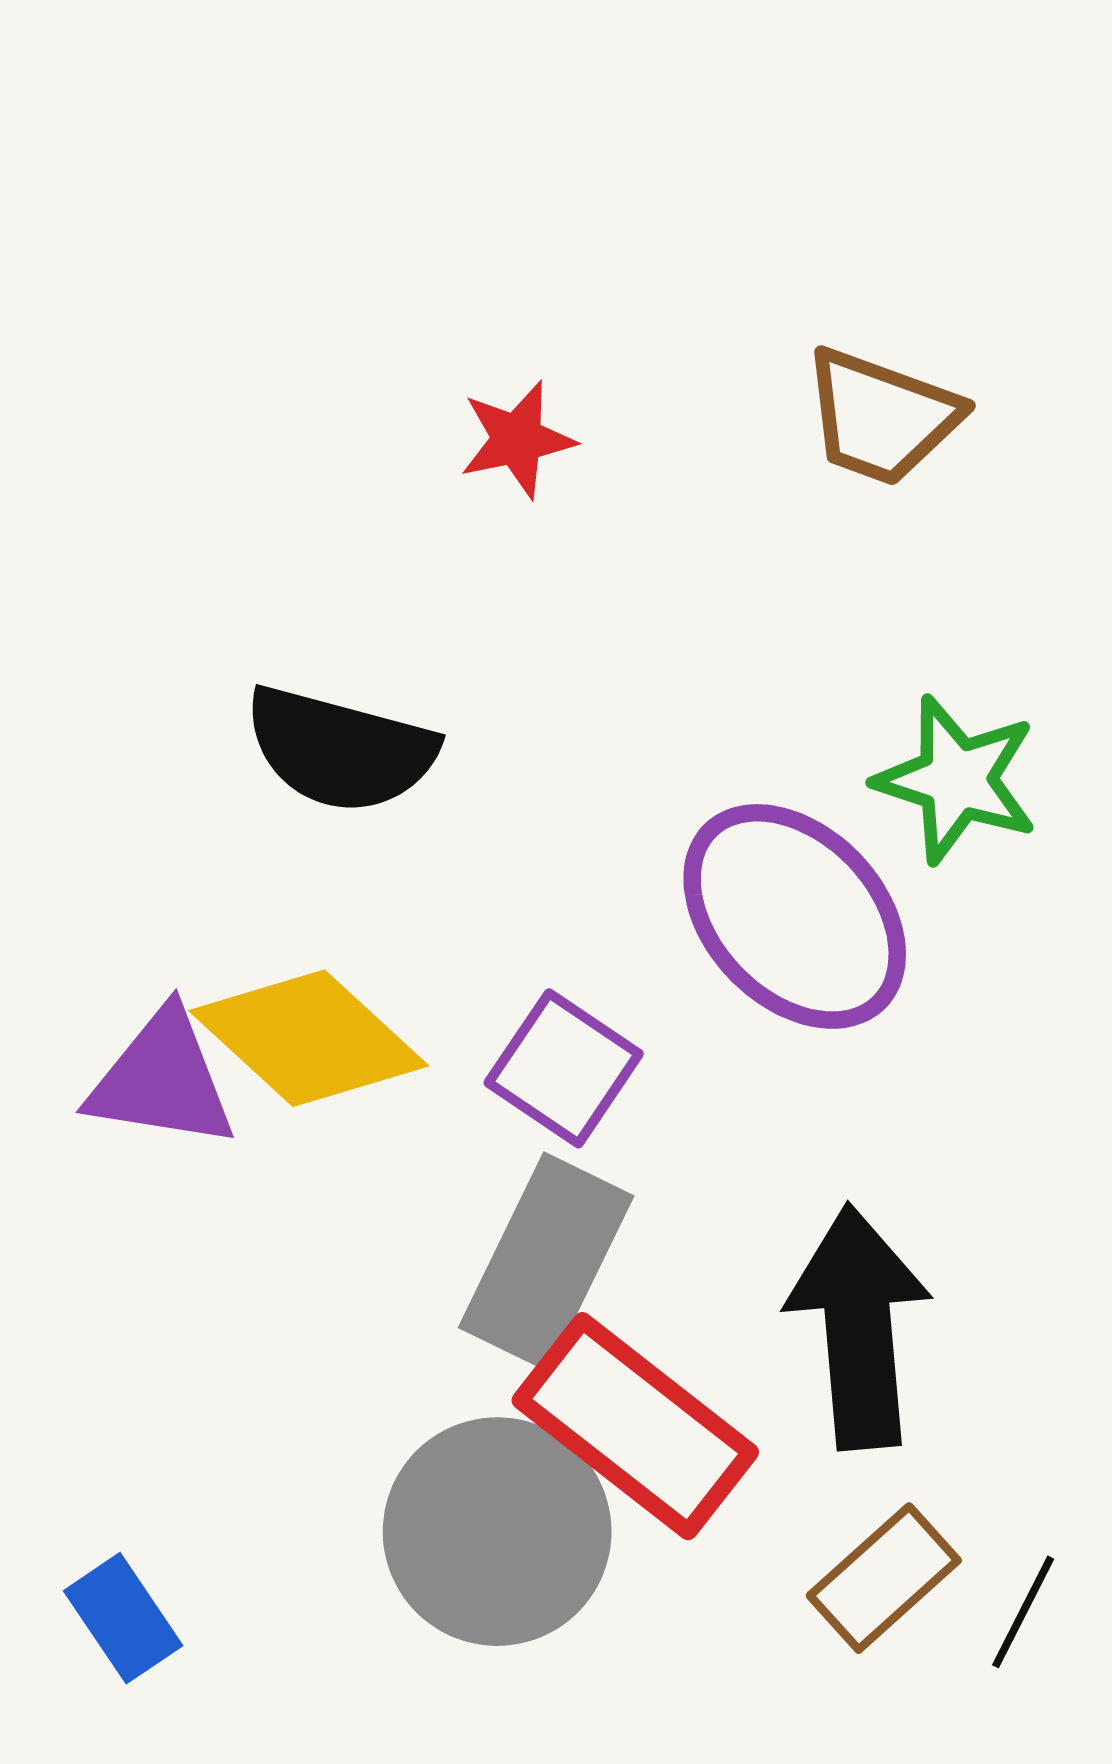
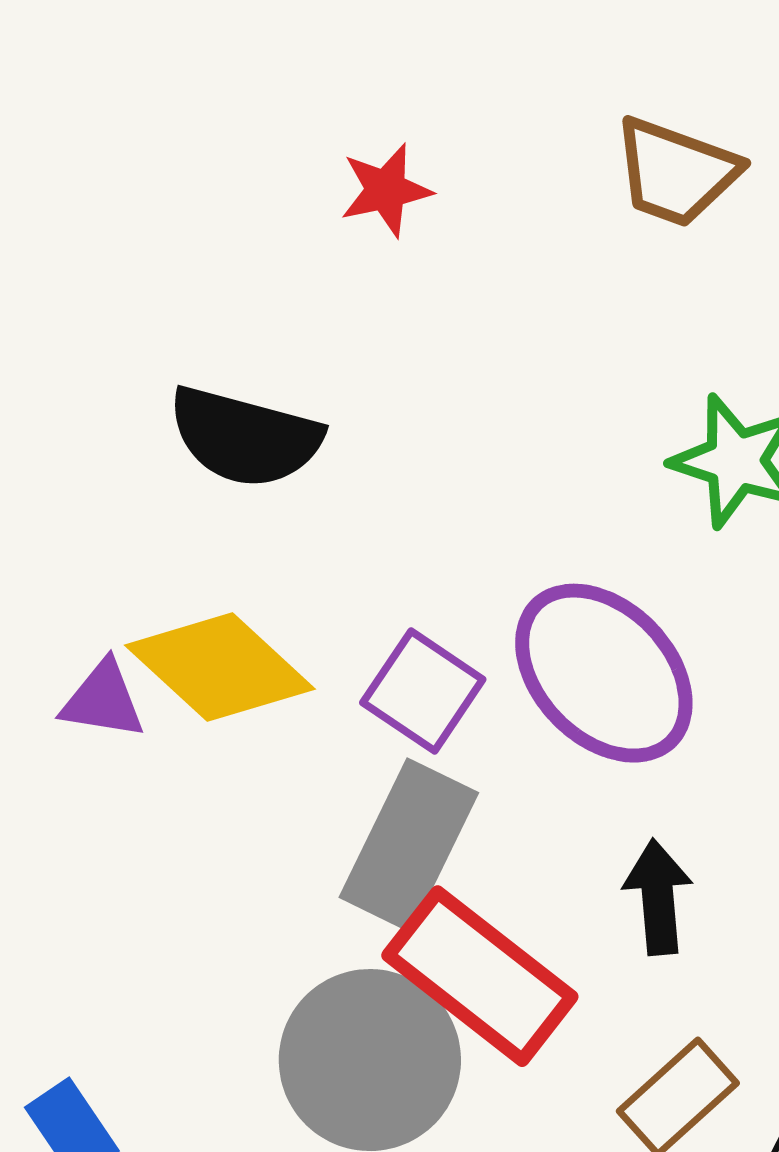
purple ellipse: (795, 916) -> (604, 673), moved
purple triangle: (162, 1080) -> (103, 700), size x0.7
black arrow: (859, 1327) -> (658, 897), size x0.6

